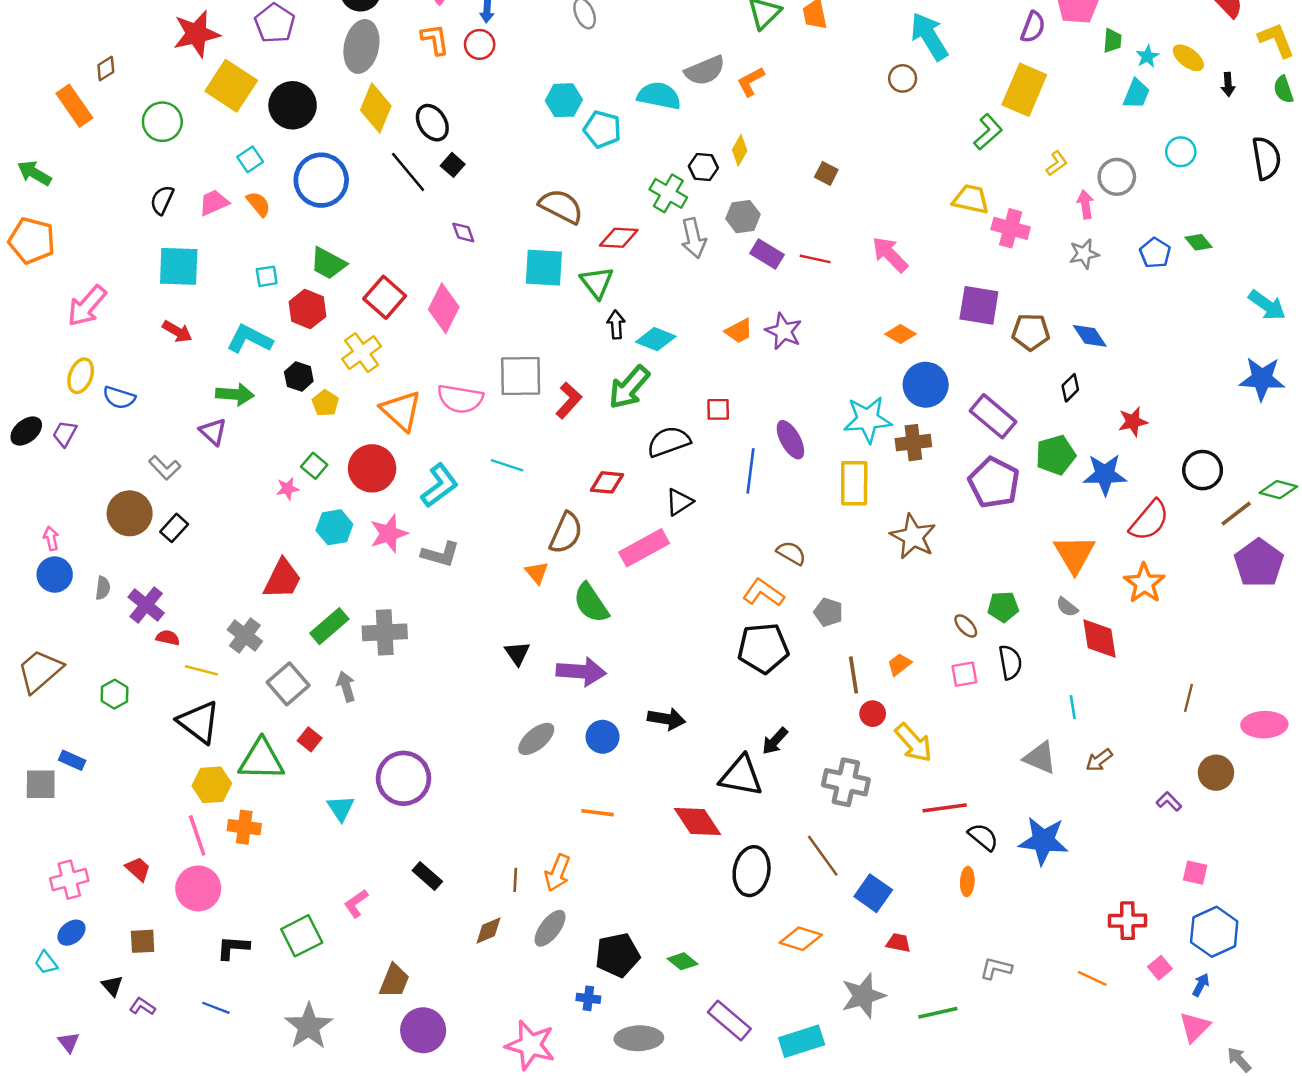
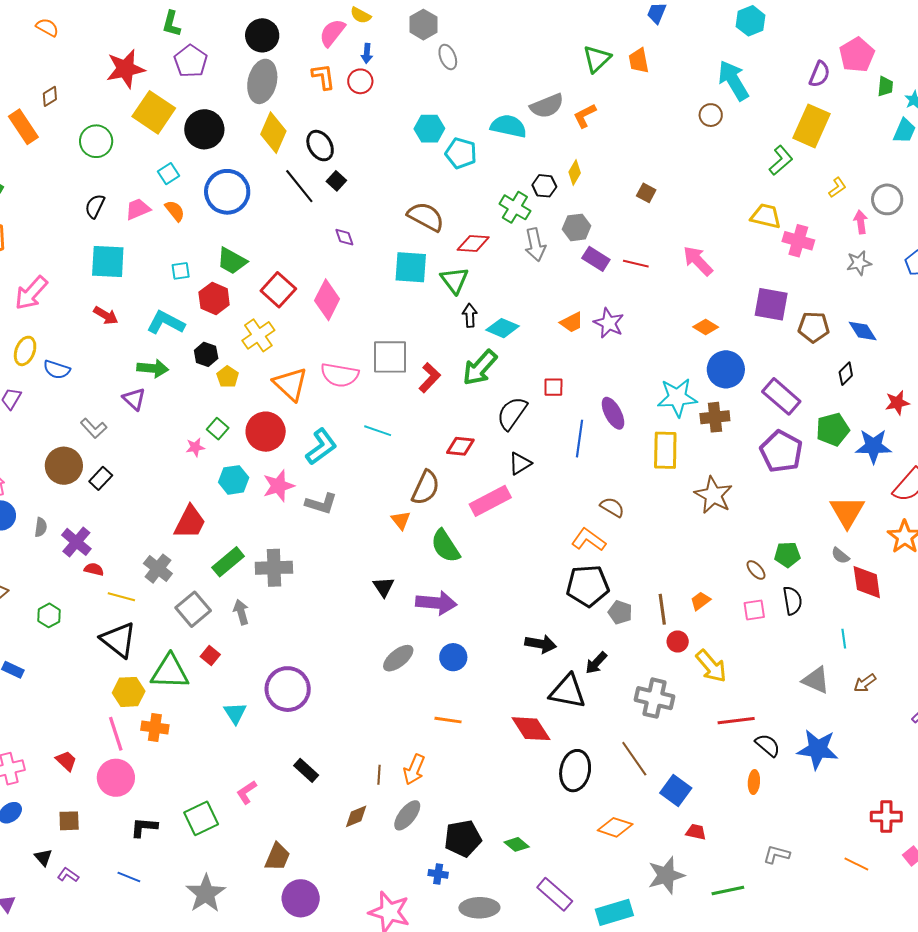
black semicircle: (669, 442) -> (512, 413), turned -36
gray pentagon: (828, 612) -> (620, 612), moved
black arrow: (666, 719) -> (541, 644), moved

